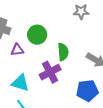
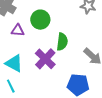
purple cross: (50, 72) -> (45, 59), turned -30

